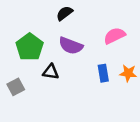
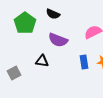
black semicircle: (65, 13) -> (53, 14), turned -120
green pentagon: (30, 47) -> (25, 23), moved

